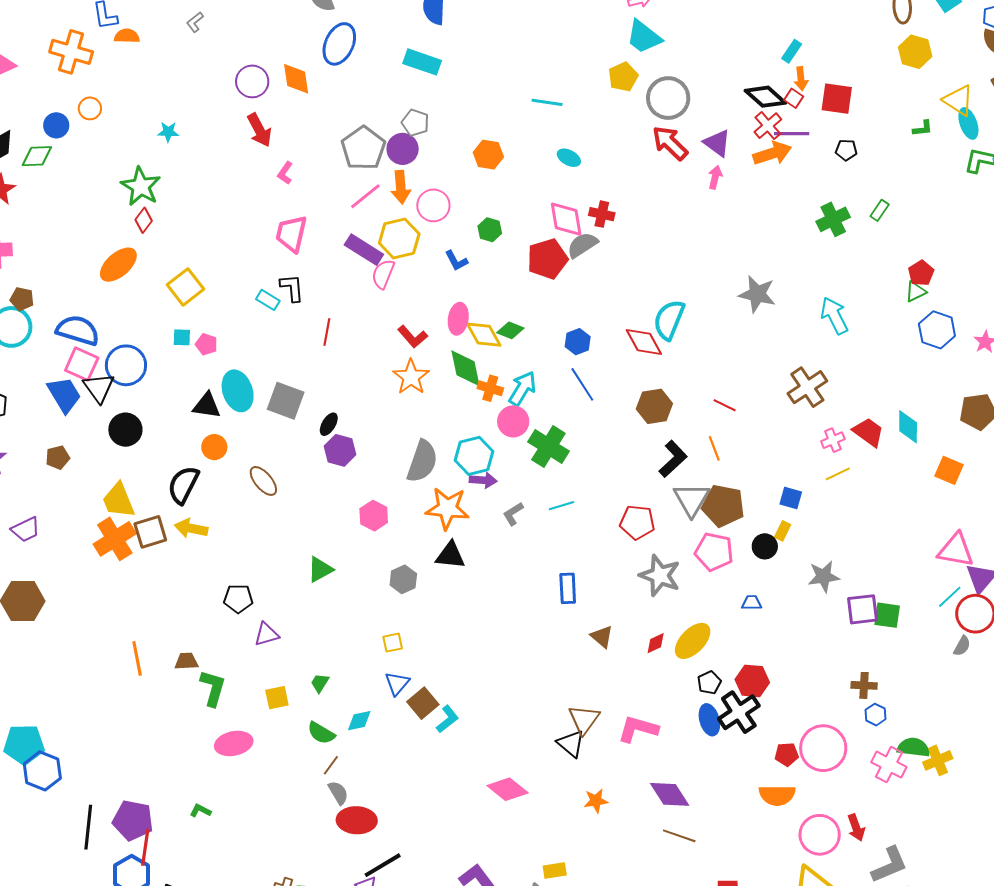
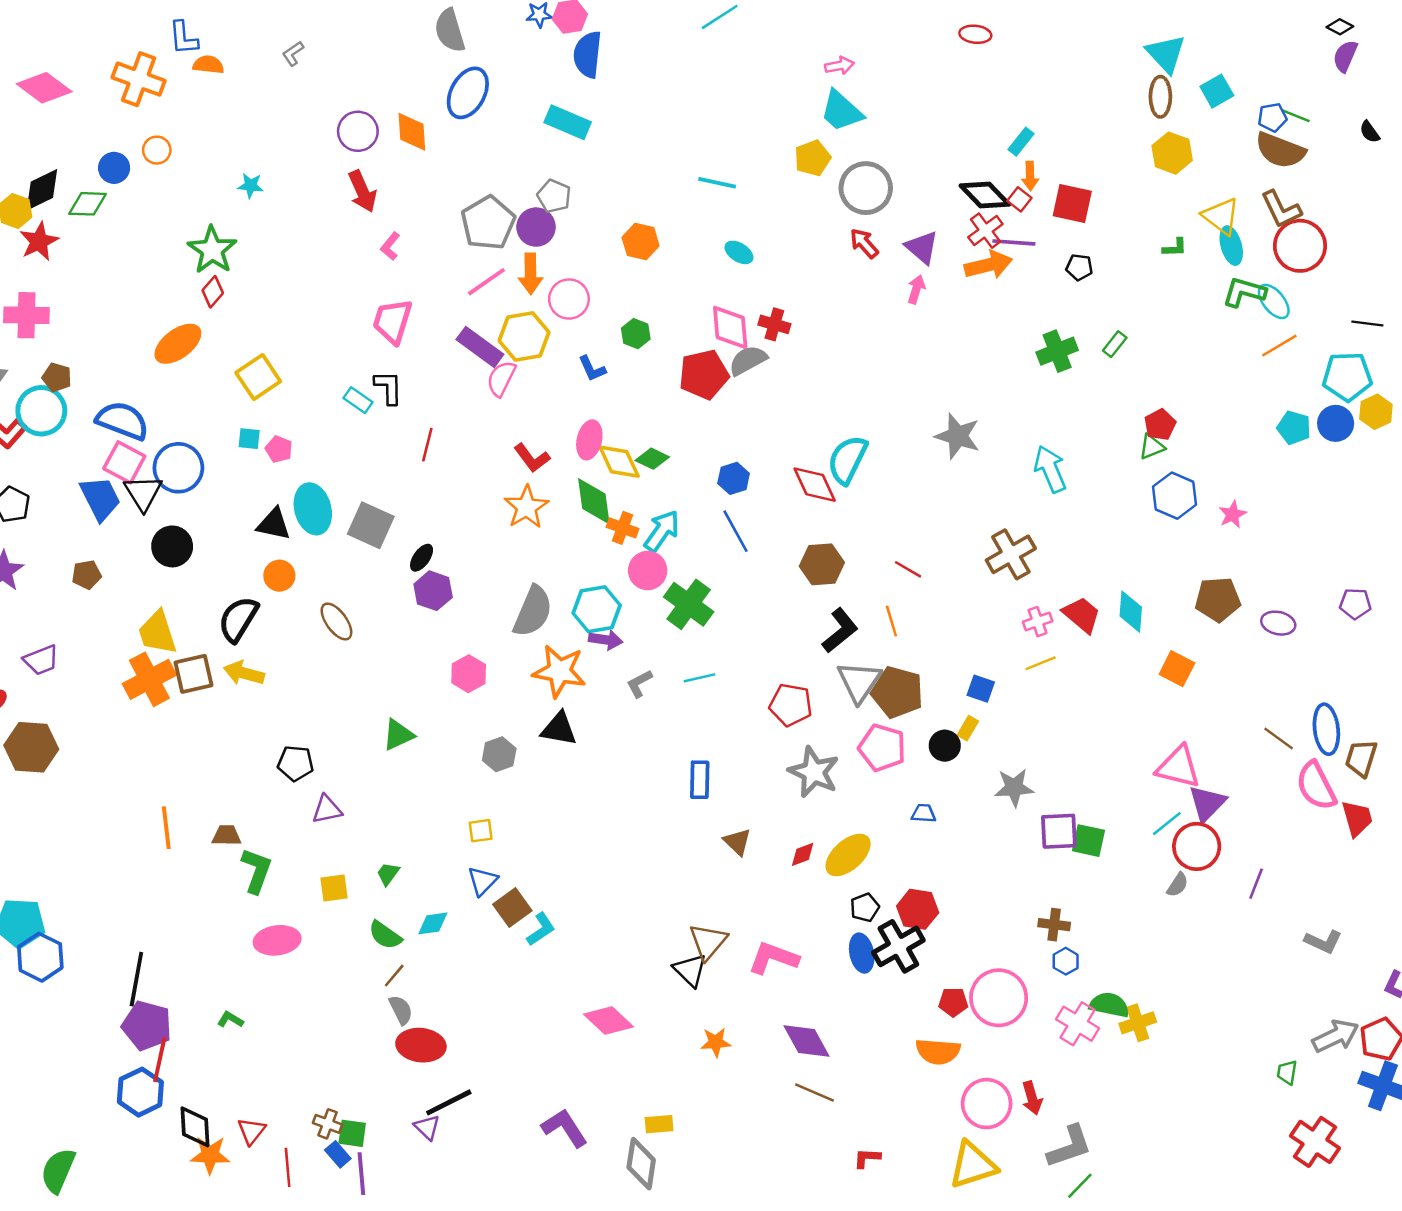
red arrow: (670, 143) -> (864, 243), size x0.7
black line: (88, 827) -> (136, 979), moved

